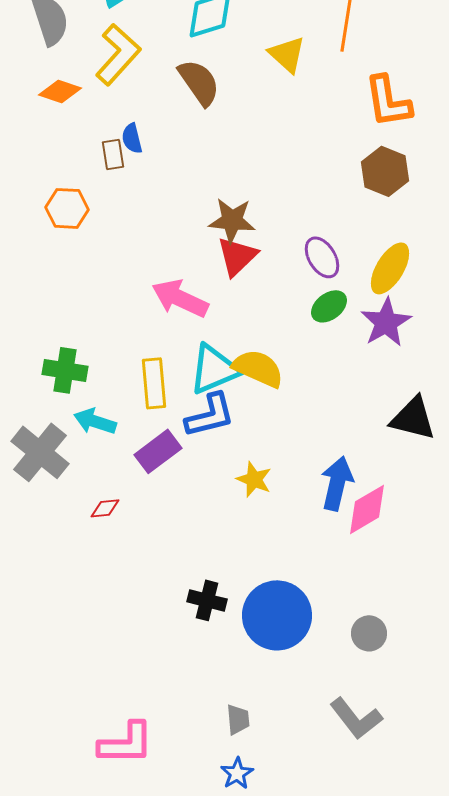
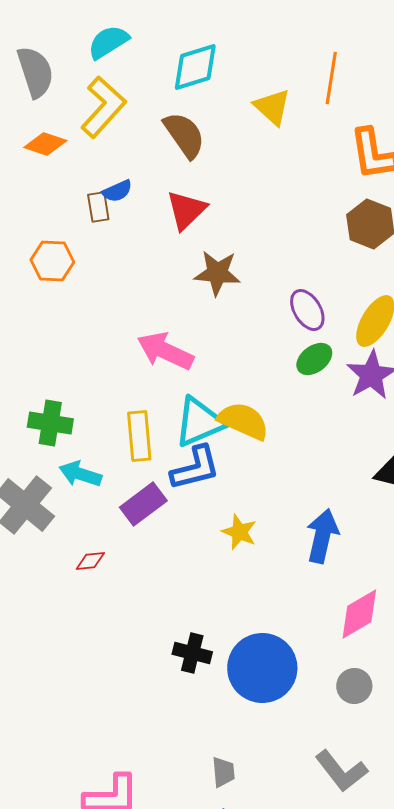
blue semicircle: (132, 138) -> (117, 191), turned -100
red triangle: (237, 256) -> (186, 210), moved
pink diamond: (367, 509) -> (359, 614), moved

